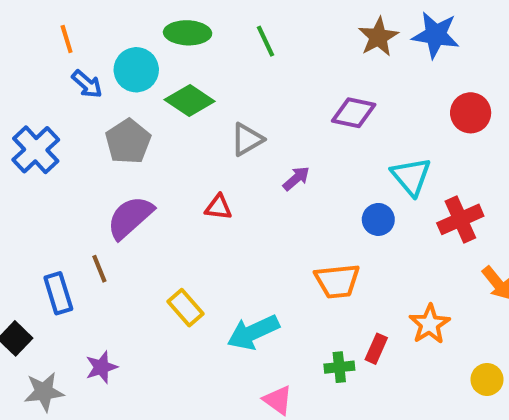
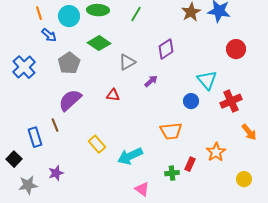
green line: (265, 41) -> (136, 14), turned 56
cyan circle: (136, 70) -> (69, 16), moved
purple diamond: (354, 113) -> (166, 49), moved, turned -45

